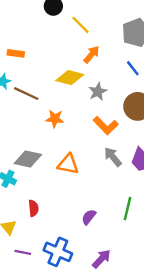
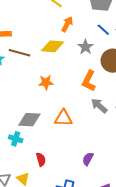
gray star: (98, 92) -> (85, 47), moved
brown line: (26, 94) -> (20, 53), moved
orange L-shape: (106, 125) -> (89, 81), turned 80

